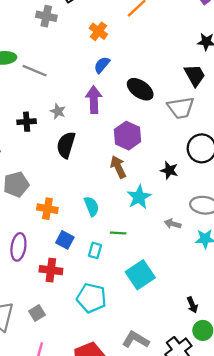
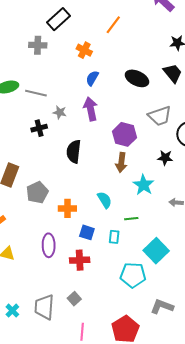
black ellipse: (140, 89) -> (137, 78), moved
gray trapezoid: (181, 108) -> (160, 116), moved
gray star: (58, 111) -> (60, 112), moved
black cross: (27, 122) -> (39, 128), moved
brown arrow: (118, 167) -> (121, 162), turned -138
cyan pentagon: (91, 298) -> (133, 275), moved

